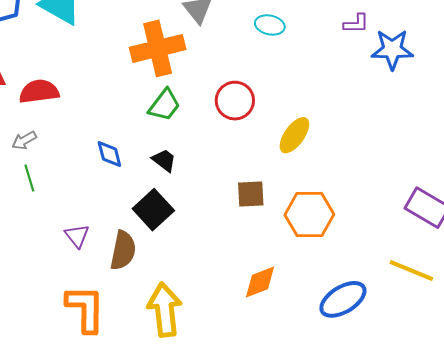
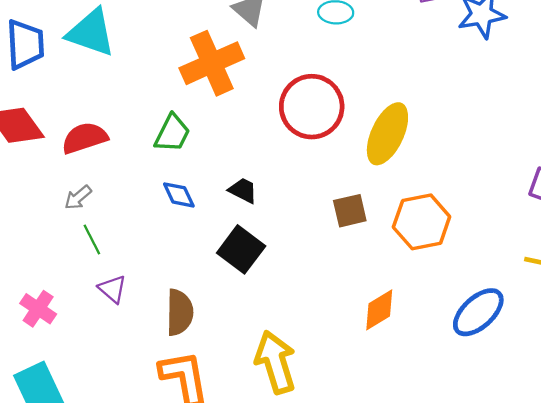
red circle: (235, 101) -> (312, 107), size x1.4
green trapezoid: (164, 105) -> (172, 133), moved
yellow ellipse: (294, 135) -> (387, 134), size x1.4
purple triangle: (77, 236) -> (112, 289), moved
brown semicircle: (123, 250) -> (180, 312), moved

